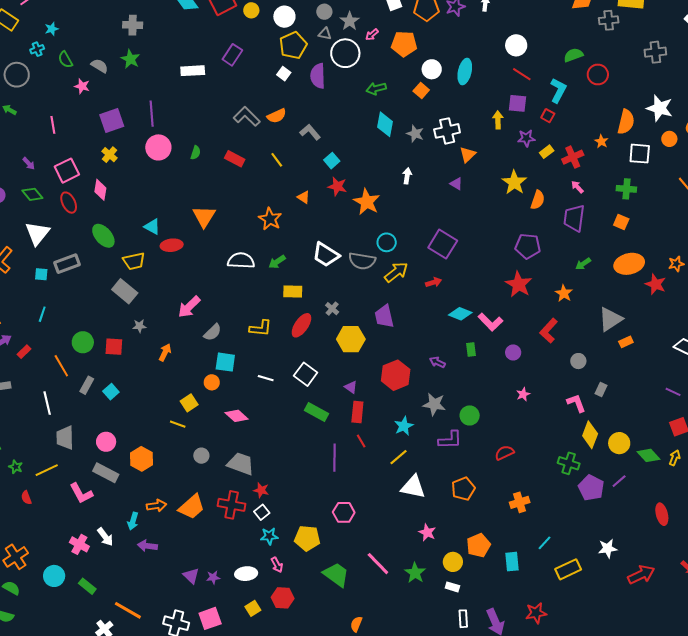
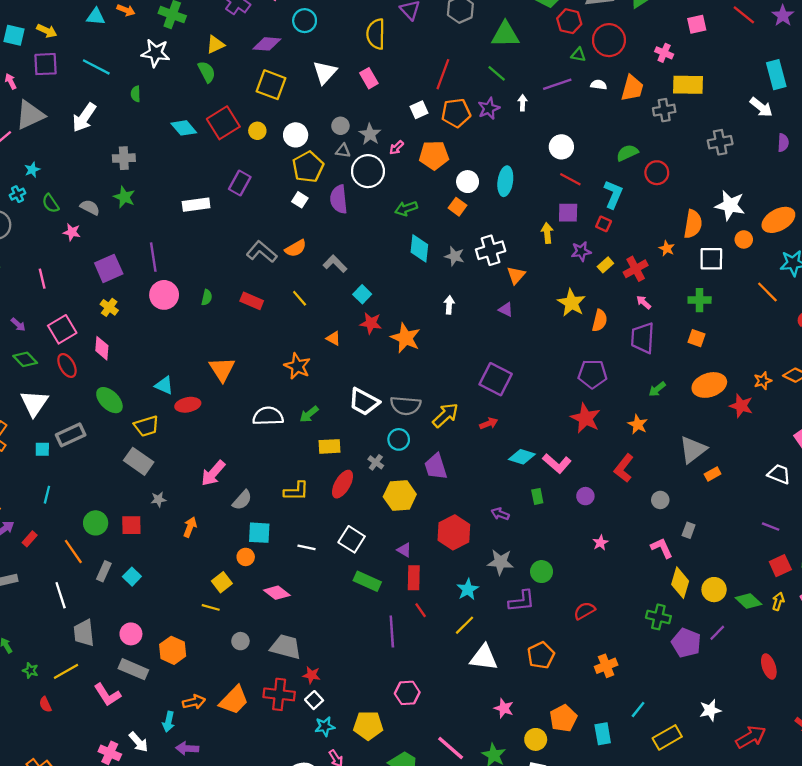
cyan circle: (387, 242) -> (399, 439), moved

